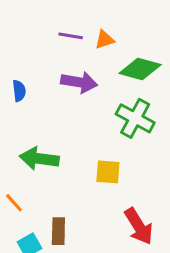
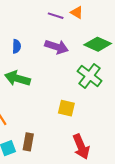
orange triangle: (105, 40) -> (77, 12), moved, turned 40
green arrow: (39, 159) -> (17, 78), moved

